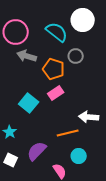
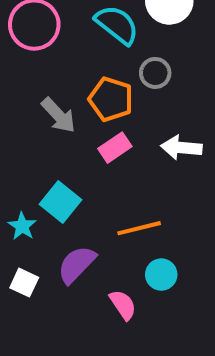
gray arrow: (27, 56) -> (58, 115), moved, turned -150
cyan square: (29, 103) -> (60, 202), moved
white arrow: (89, 117) -> (181, 148), moved

